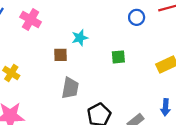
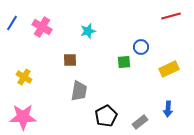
blue circle: (137, 17) -> (141, 47), moved
cyan star: (80, 38) -> (88, 31), moved

